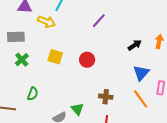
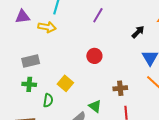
gray rectangle: (16, 37) -> (31, 61), moved
yellow square: (55, 57) -> (65, 83), moved, turned 35
green cross: (22, 60) -> (29, 84), moved, turned -32

